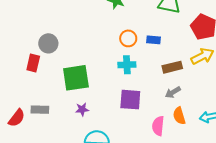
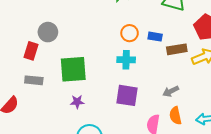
brown rectangle: (172, 67) -> (177, 49), moved
gray rectangle: (40, 110) -> (34, 80), moved

